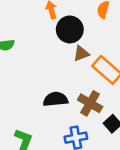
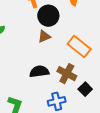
brown triangle: (81, 54) -> (44, 36), moved

